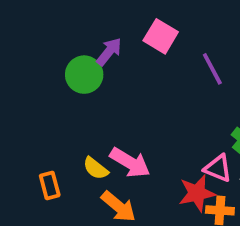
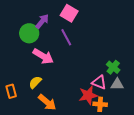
purple line: (212, 69) -> (66, 37), moved
pink arrow: (130, 163) -> (43, 56), moved
yellow semicircle: (96, 168) -> (35, 82), turned 96

